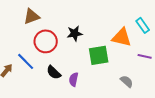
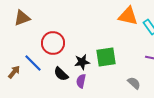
brown triangle: (32, 16) -> (22, 18), moved
black star: (75, 33) -> (82, 62), moved
orange triangle: (122, 37) -> (128, 16), moved

